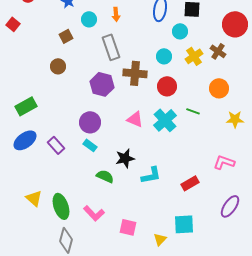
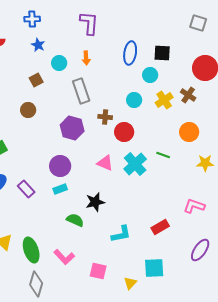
brown cross: (135, 73) -> (105, 117), size x0.6
red circle: (167, 86) -> (124, 132), moved
cyan rectangle: (90, 145) -> (60, 189), turned -56
cyan L-shape: (151, 175) -> (121, 234), moved

